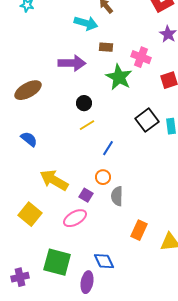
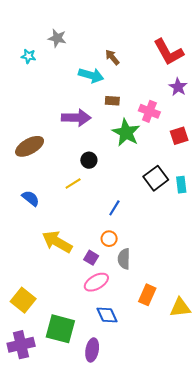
yellow line: (87, 125) -> (73, 183), moved
yellow square: (30, 214) -> (23, 300), moved
pink ellipse: (75, 218) -> (96, 282), moved
blue diamond: (104, 261) -> (107, 315), moved
purple cross: (20, 277) -> (21, 345), size x1.4

